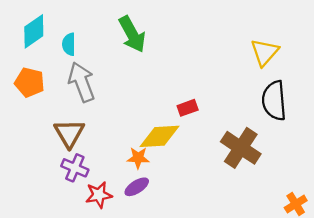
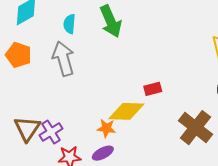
cyan semicircle: (69, 44) -> (69, 24), moved
brown triangle: (69, 133) -> (27, 129), moved
purple cross: (75, 168) -> (51, 132), turned 30

